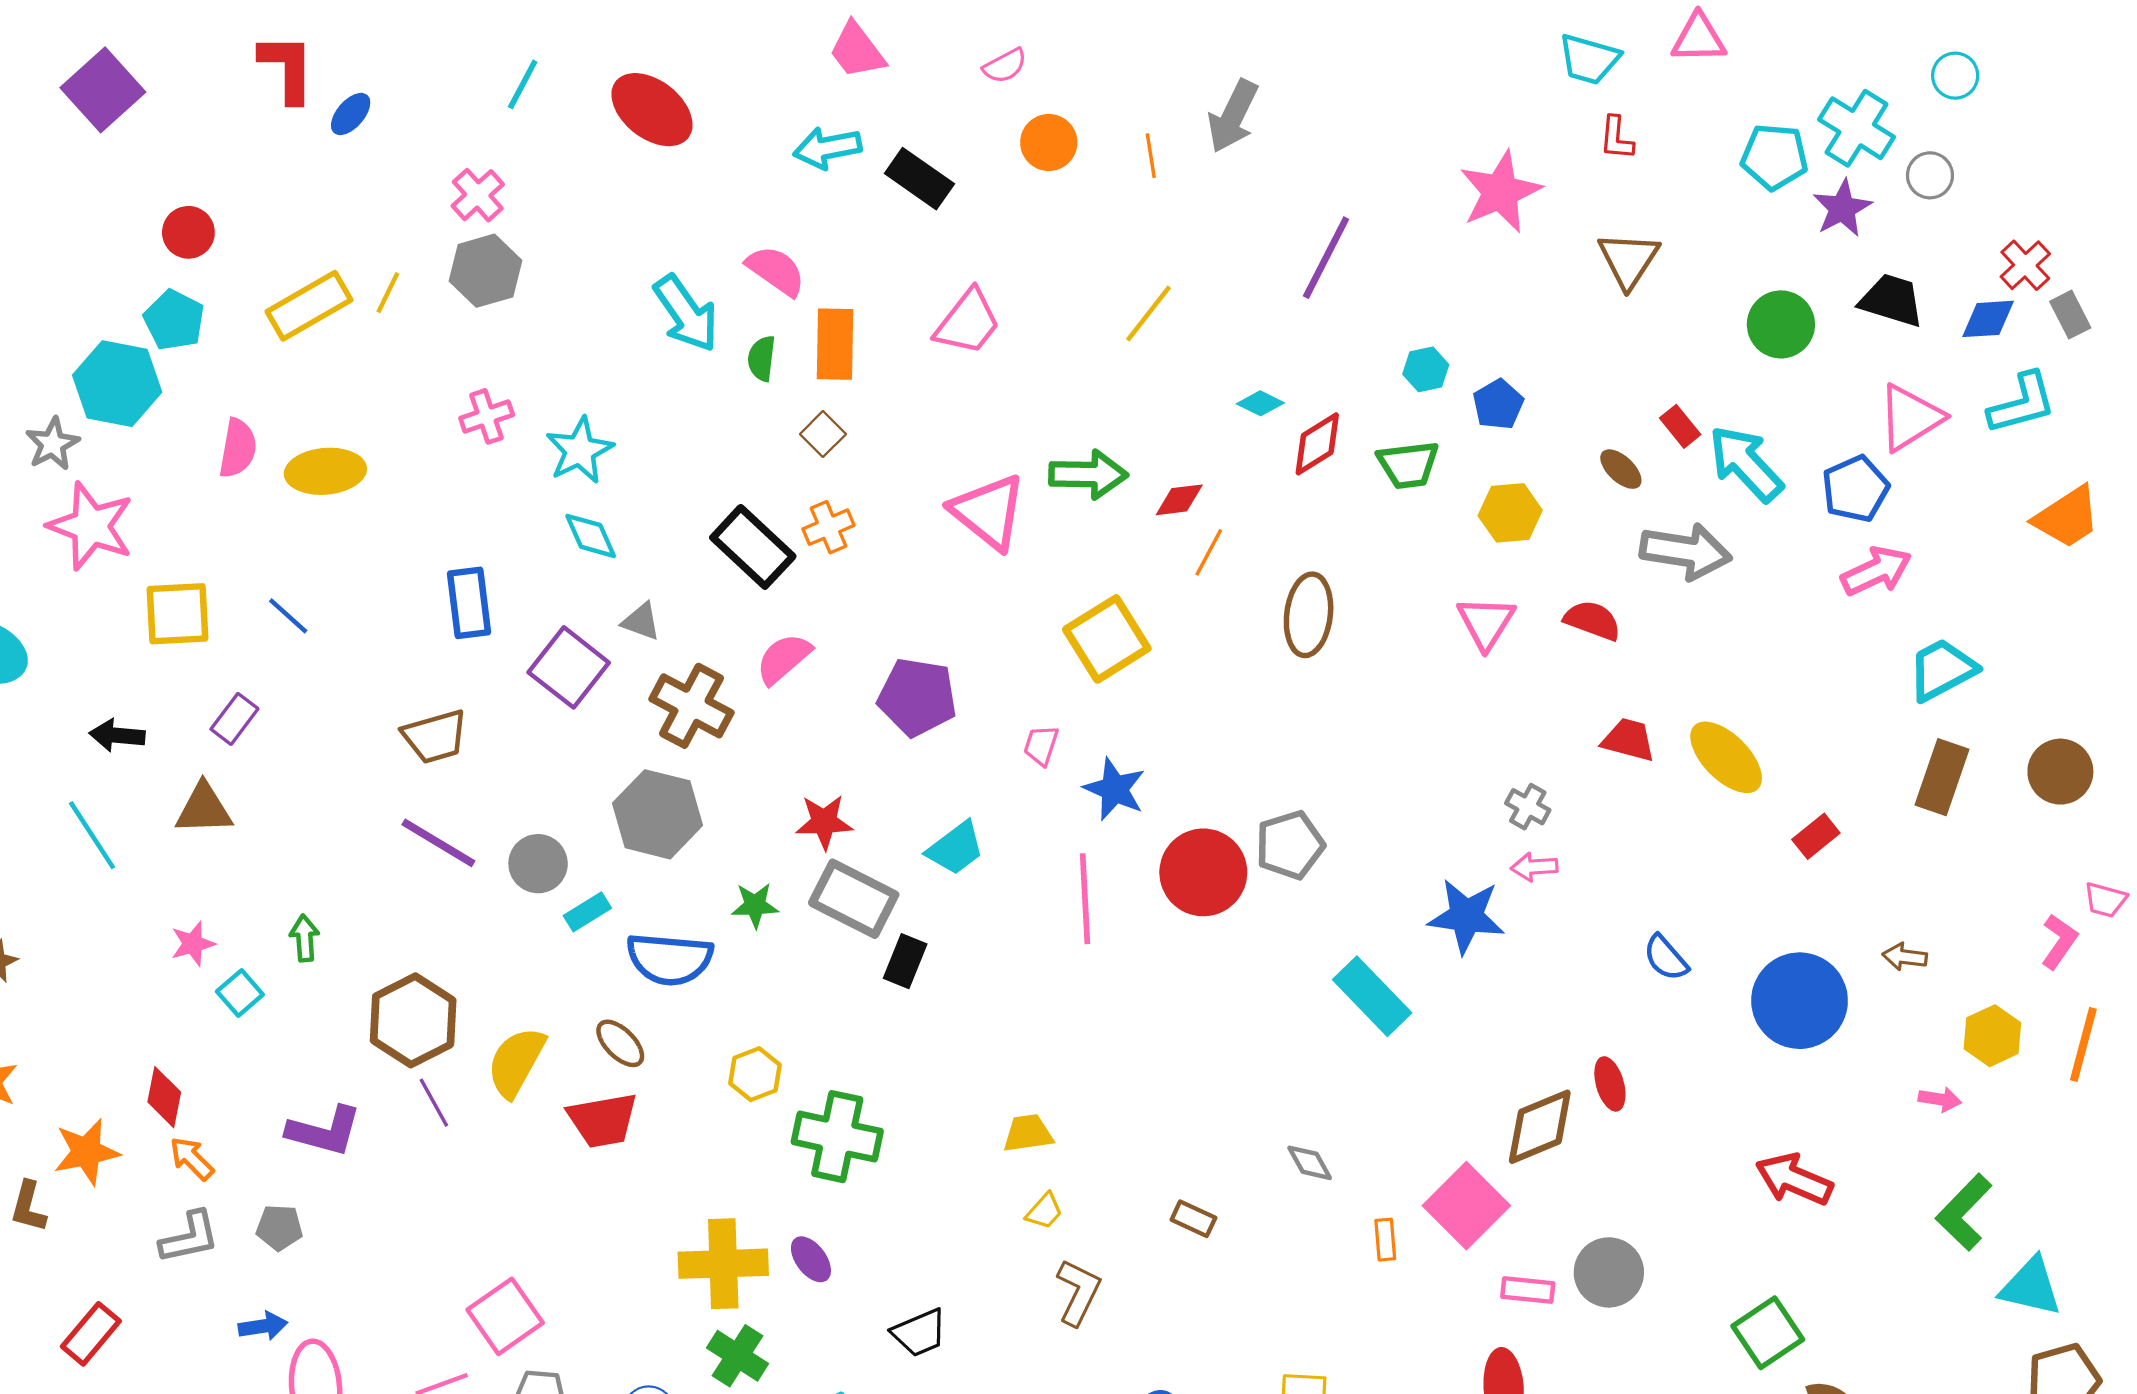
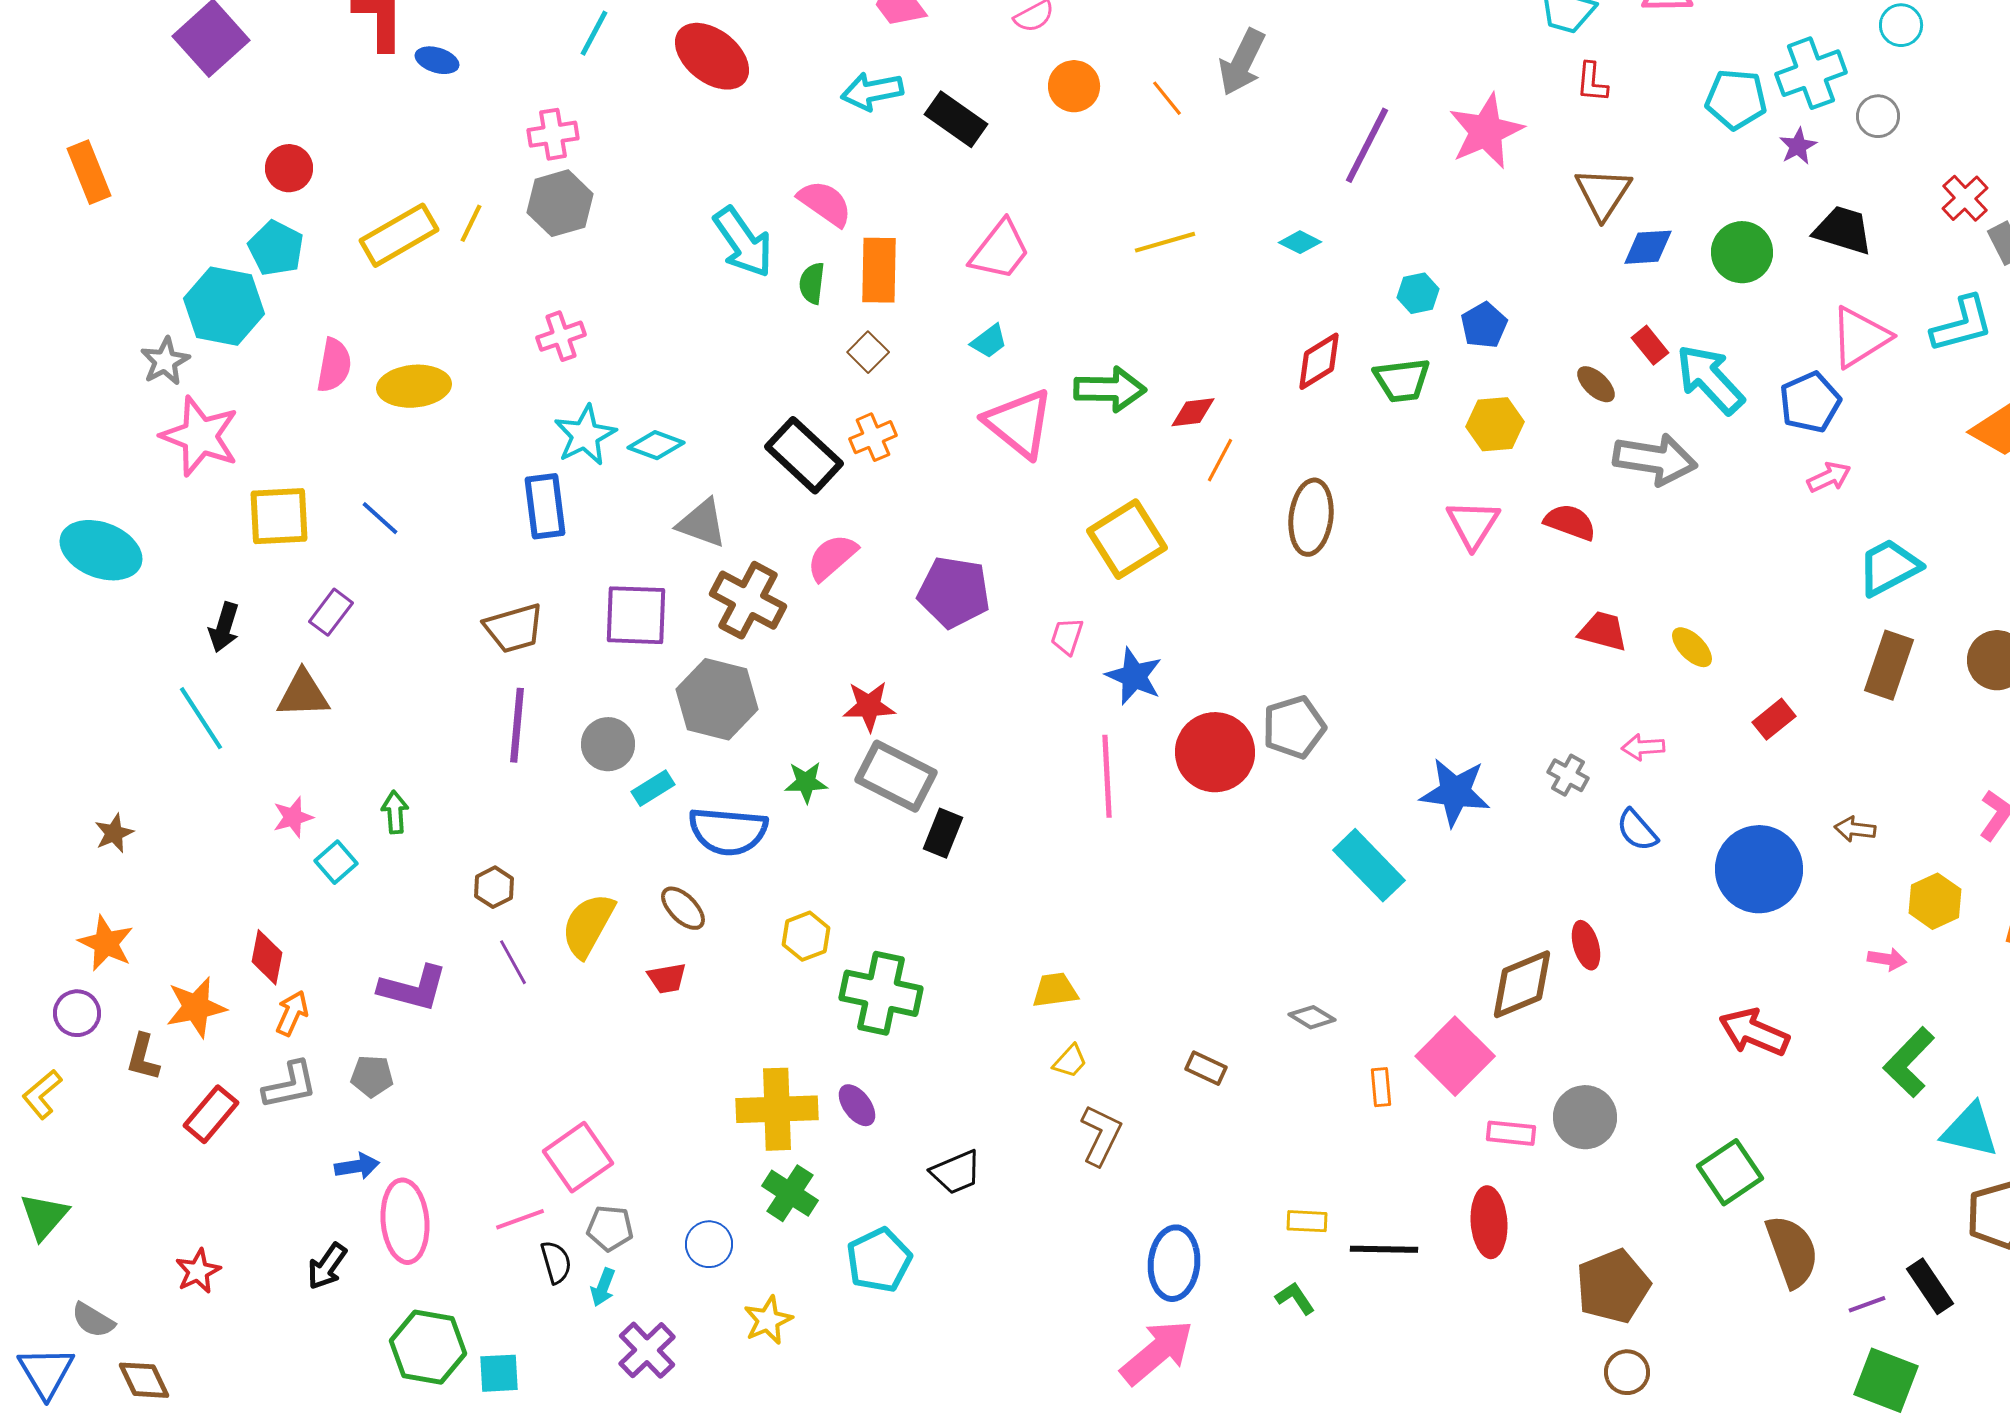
blue ellipse: (351, 114) -> (437, 60), turned 66
cyan cross: (1857, 128) -> (1811, 73), turned 38
orange line: (1151, 156) -> (1167, 98), turned -30
pink cross: (478, 195) -> (553, 134), turned 33
purple star: (1842, 208) -> (1798, 146), size x0.7
purple line: (1326, 258) -> (1367, 145), moved
yellow line: (1149, 313) -> (1165, 242), turned 36
blue diamond: (1988, 319) -> (1648, 247), moved
cyan diamond: (1260, 403) -> (1300, 242), moved
cyan star: (580, 450) -> (585, 435), moved
cyan diamond: (591, 536) -> (656, 445), turned -46
pink arrow: (1876, 571) -> (1829, 477), size x0.7
gray triangle: (641, 621) -> (702, 523), size x1.4
purple square: (569, 667) -> (636, 615), moved, turned -36
black arrow: (117, 735) -> (224, 627), turned -78
yellow ellipse: (1726, 757) -> (1692, 647), size x0.6
gray cross: (1528, 807) -> (1568, 775), moved
purple line: (438, 843) -> (517, 725), turned 64
cyan trapezoid: (956, 848) -> (989, 341), moved, size x0.7
pink arrow: (1534, 867) -> (1643, 747), moved
brown hexagon: (413, 1020) -> (494, 887), size x0.5
red trapezoid: (603, 1120) -> (667, 978), size x0.6
orange arrow: (192, 1158) -> (292, 1013), turned 69
gray diamond: (1310, 1163) -> (1312, 1017), turned -30
red rectangle: (91, 1334) -> (211, 1114), moved

